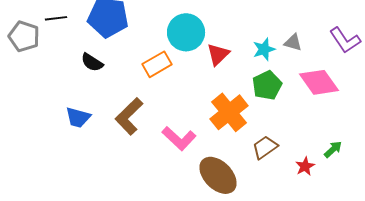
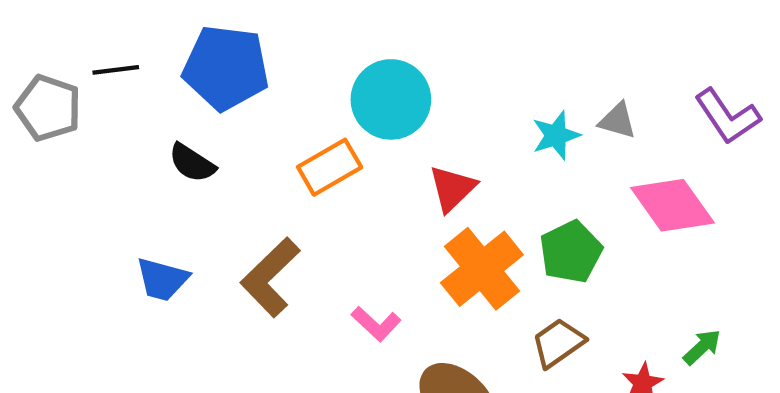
red triangle: (218, 54) -> (452, 188), moved
green pentagon: (267, 85) -> (571, 252), moved
pink L-shape: (179, 138) -> (376, 324), size x0.7

